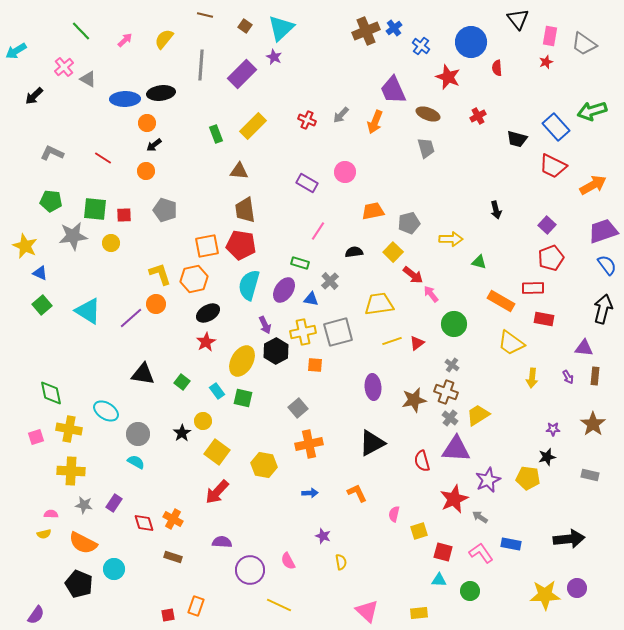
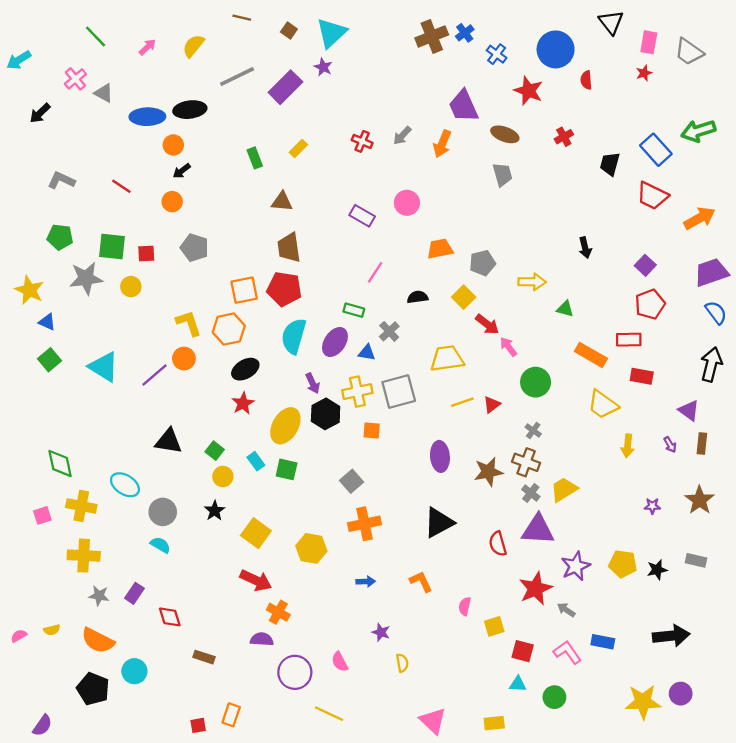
gray line: (201, 65) -> (237, 77), turned 60
yellow rectangle: (253, 126) -> (298, 149), size x0.6
black trapezoid: (517, 139) -> (610, 164), turned 90
purple triangle: (584, 348) -> (689, 410), turned 30
yellow circle: (203, 421) -> (223, 477), moved
black star: (547, 457) -> (657, 570), moved
red arrow: (217, 492) -> (256, 580), turned -108
pink semicircle: (51, 514) -> (19, 636), moved, turned -32
orange cross: (173, 519) -> (278, 612), moved

